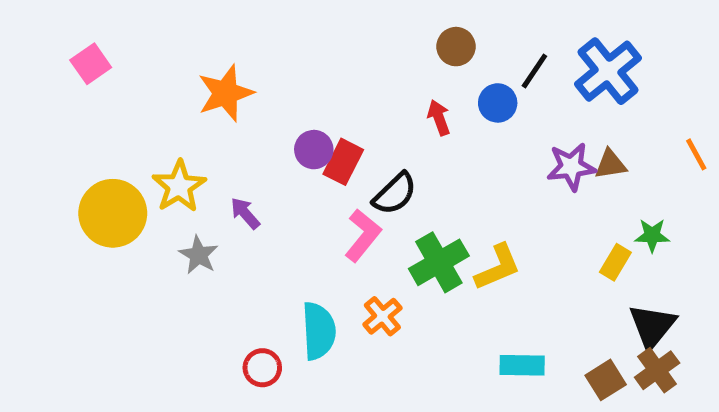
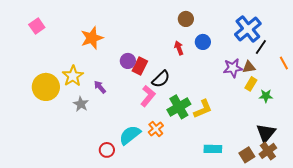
black line: (534, 71) -> (261, 47), moved
yellow rectangle: (615, 262) -> (251, 84), moved
cyan semicircle: (319, 331) -> (130, 135), turned -125

